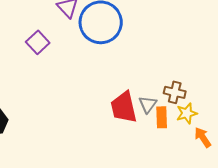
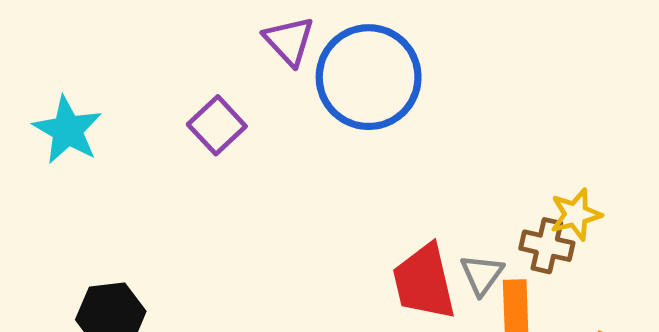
yellow star: (187, 113) -> (576, 214), moved

